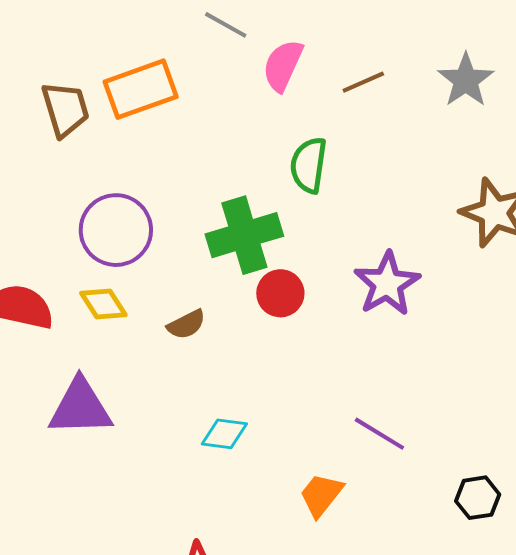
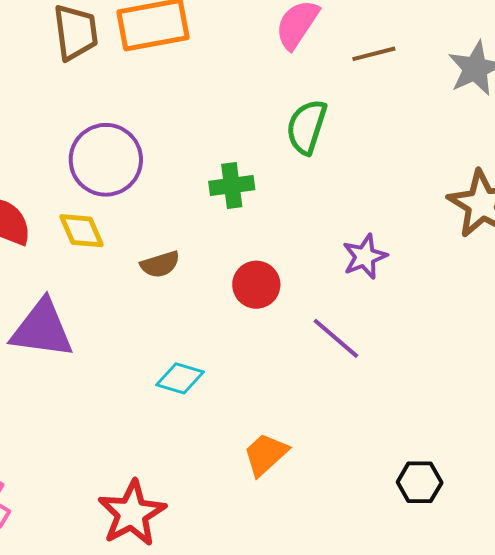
green cross: (244, 235) -> (232, 185), size x0.6
purple star: (387, 284) -> (365, 257), size x0.7
red circle: (280, 293) -> (256, 285), moved
purple line: (379, 434) -> (336, 338), moved

